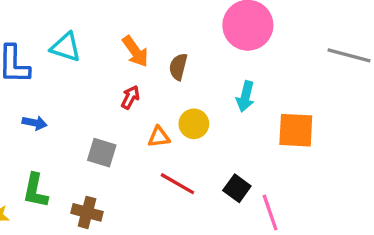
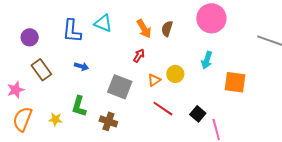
brown semicircle: (178, 67) -> (167, 29), moved
orange triangle: (159, 137) -> (154, 80), turned -32
gray square: (102, 153) -> (120, 87), size x1.4

